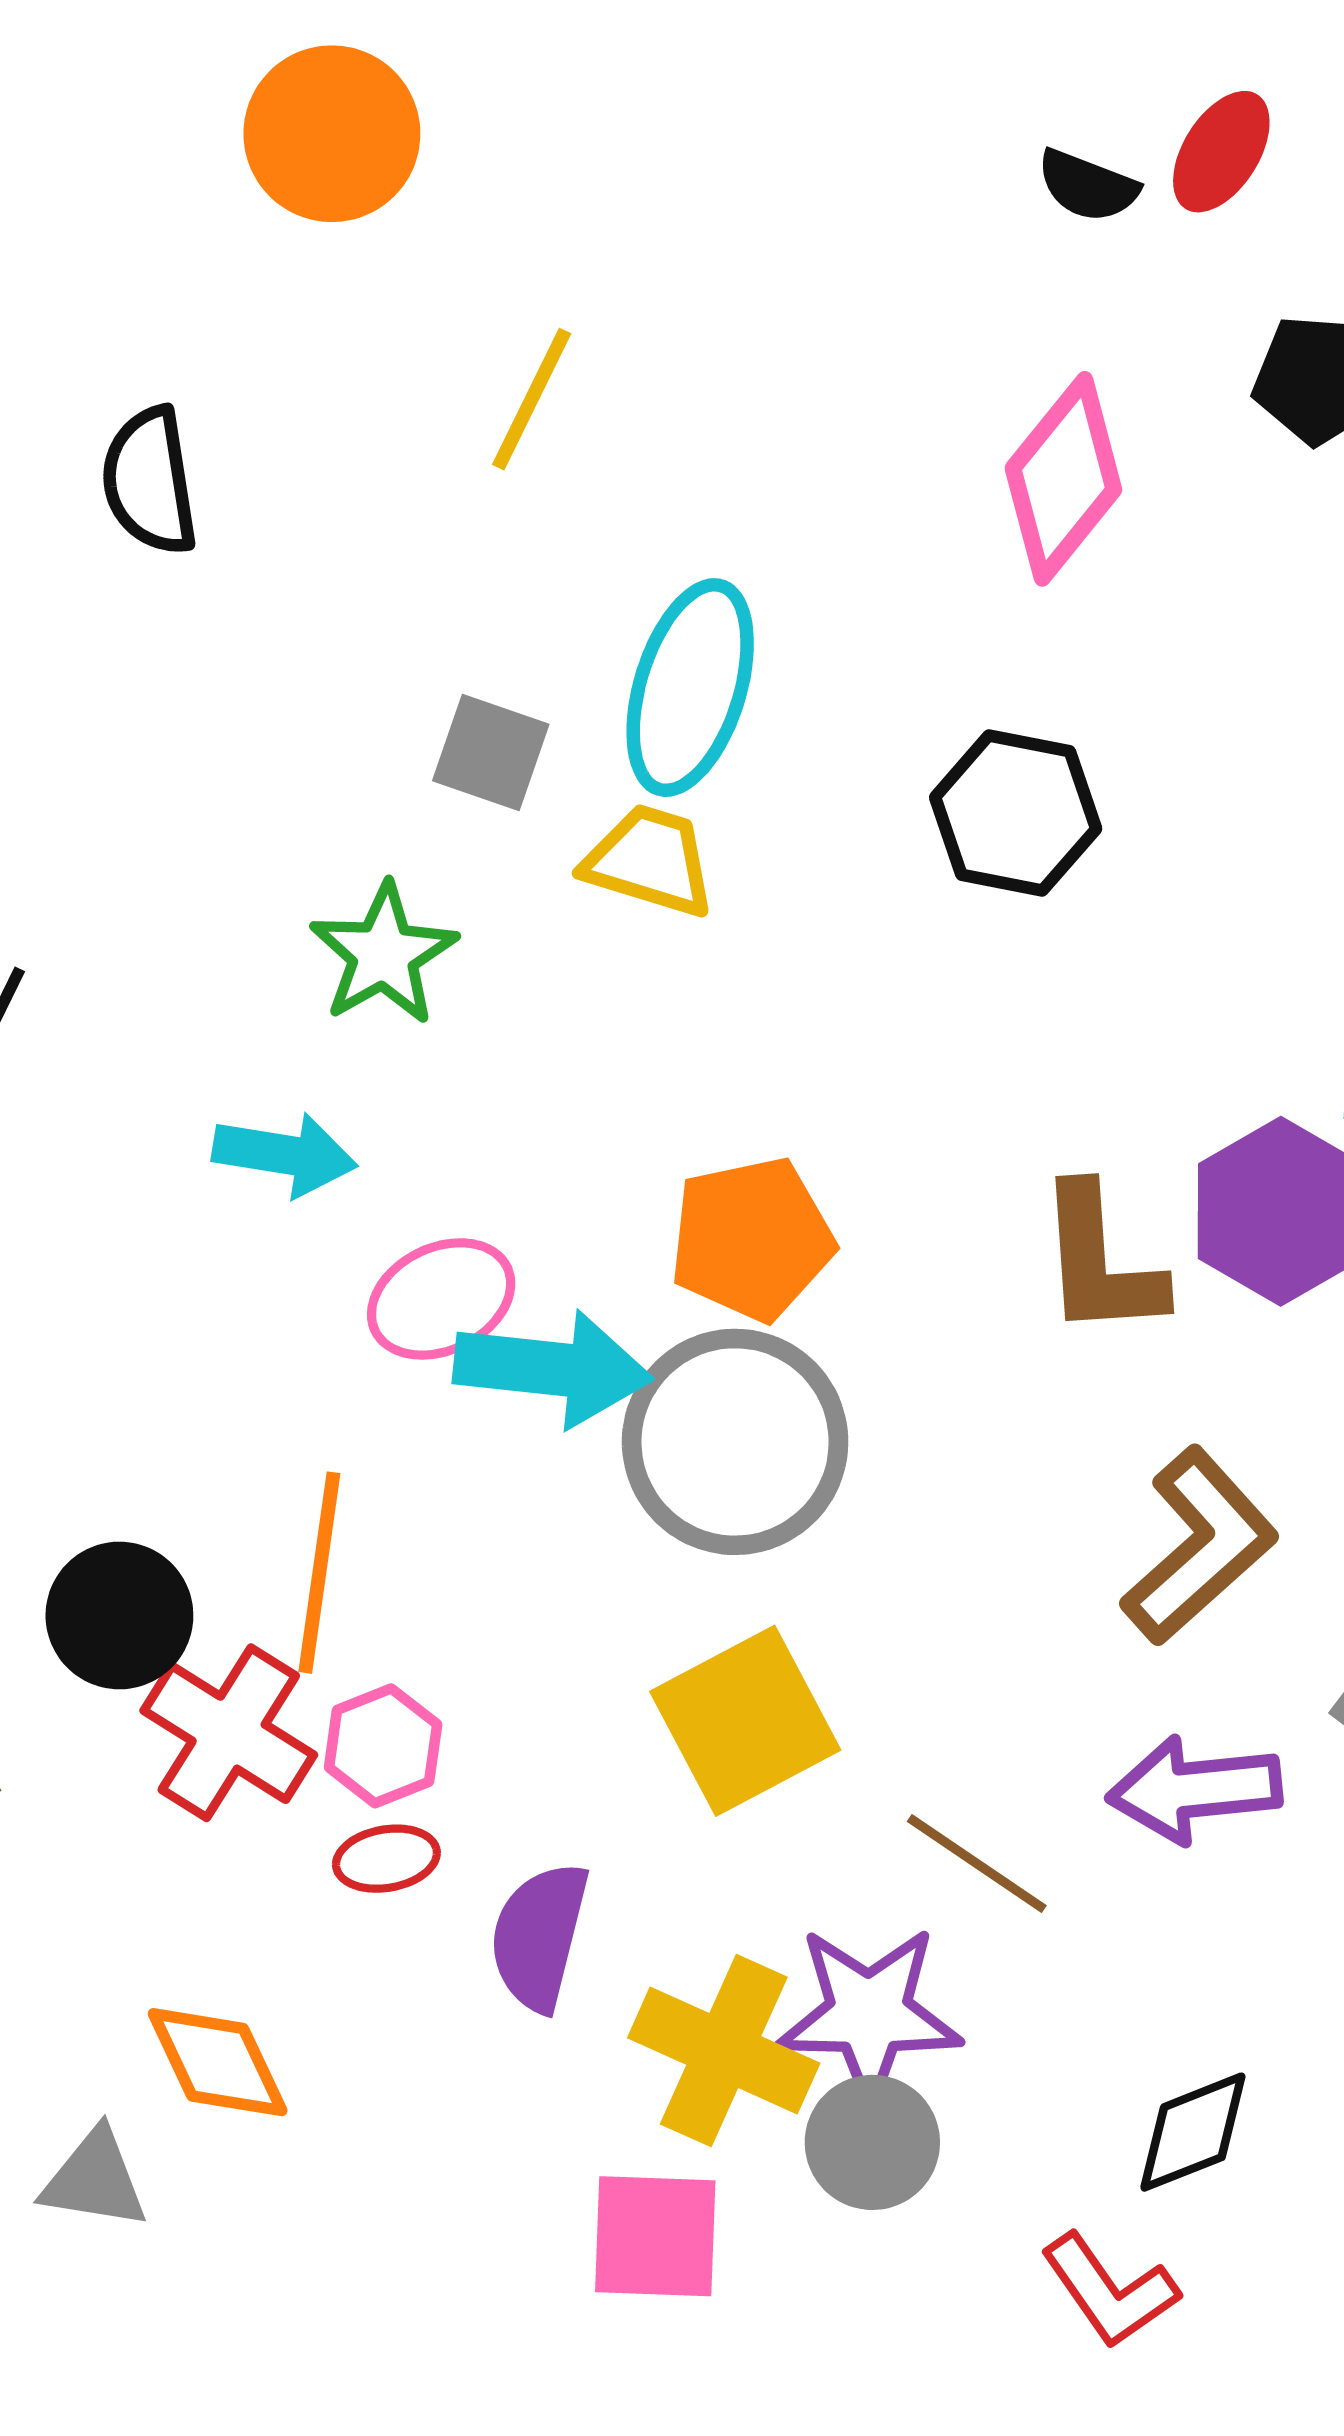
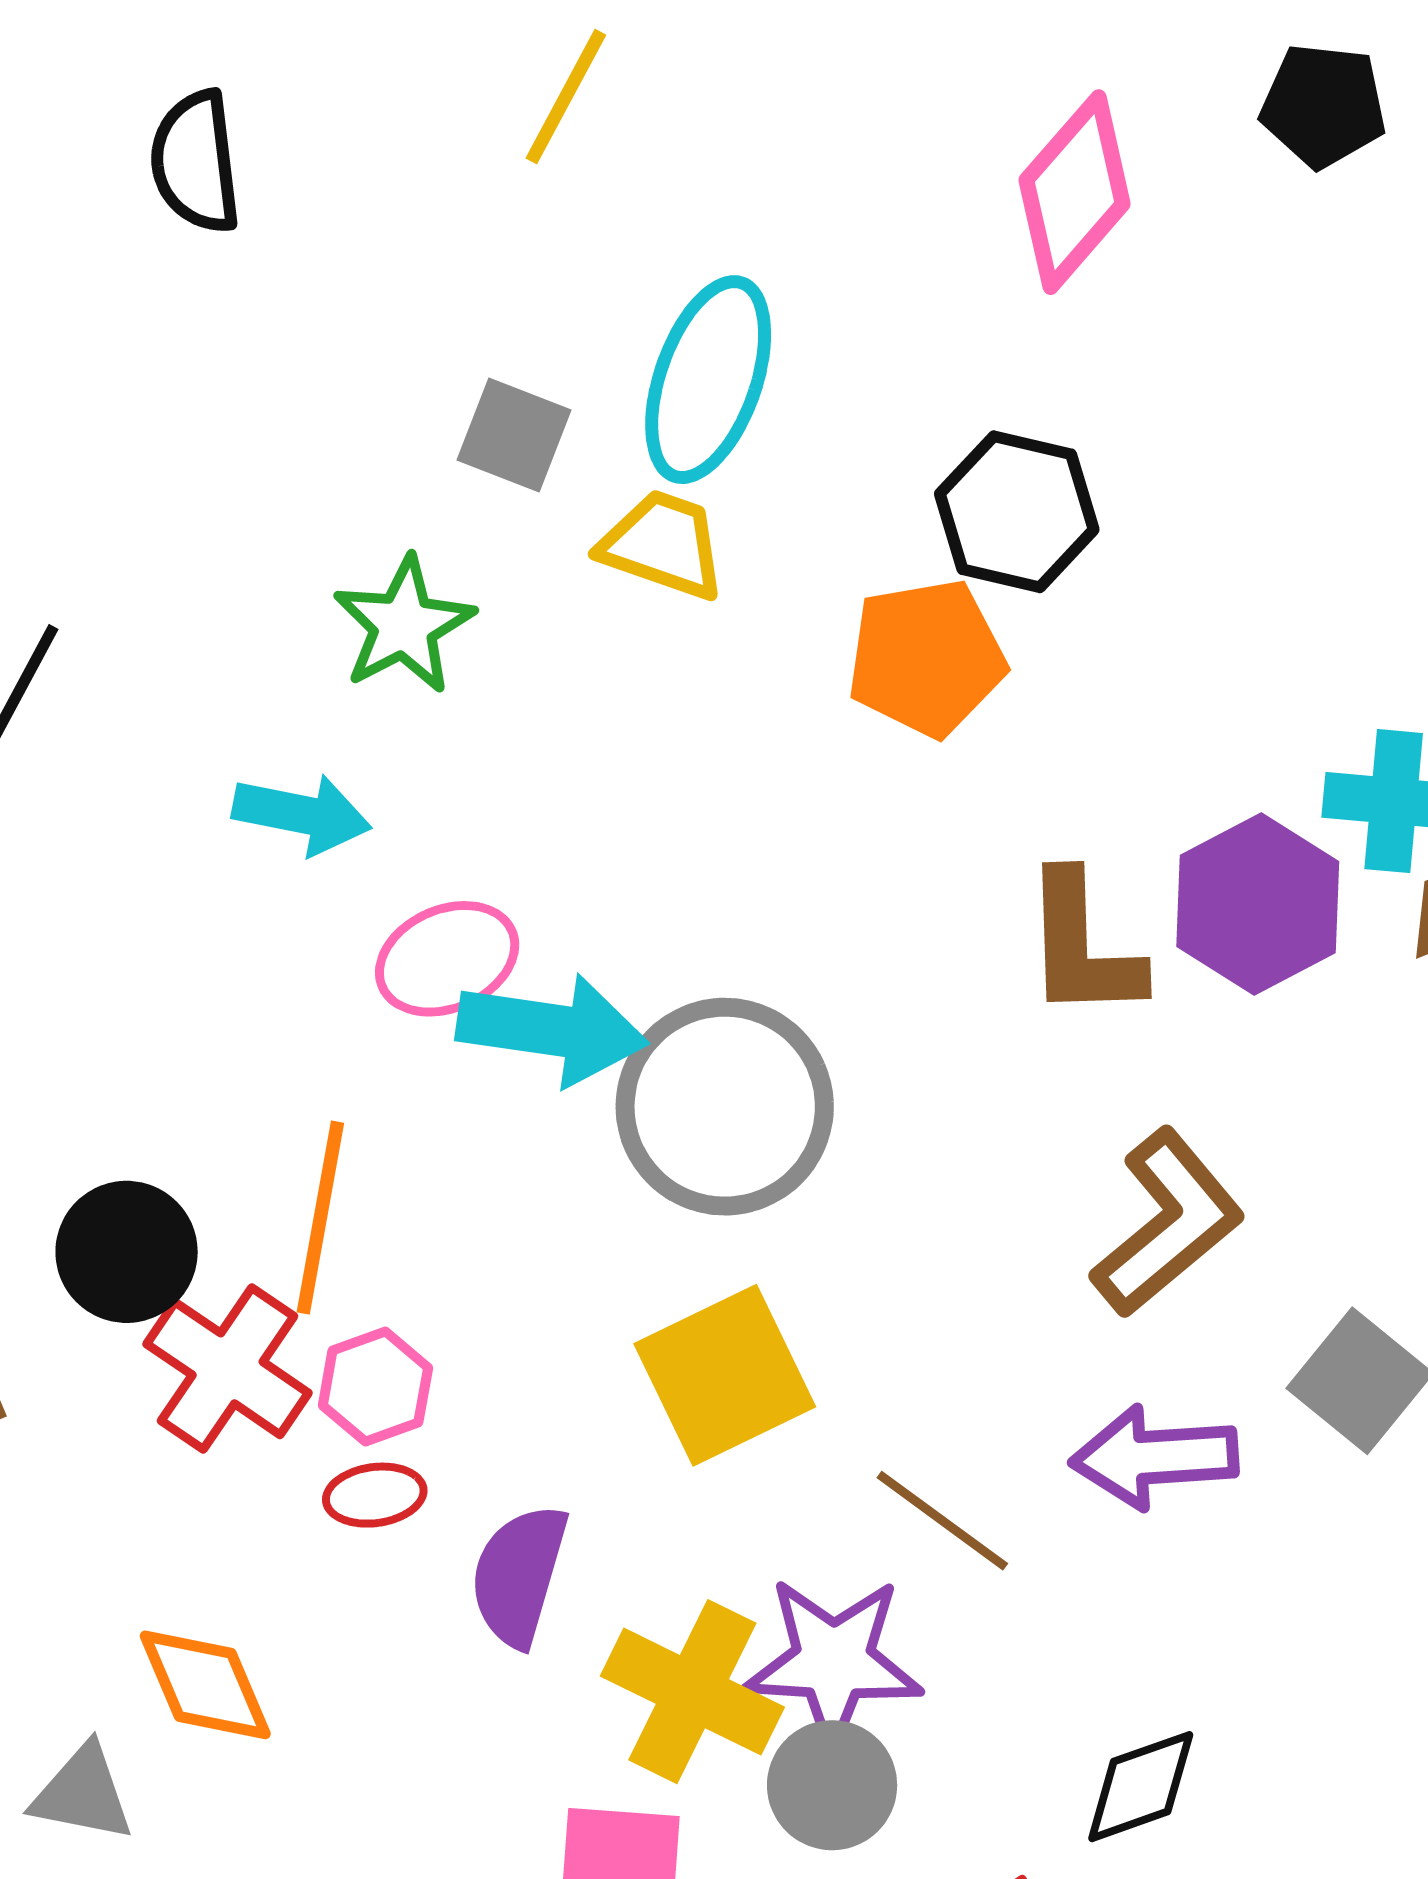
orange pentagon: (752, 1239) -> (926, 658), moved

